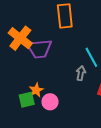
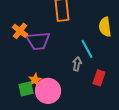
orange cross: (20, 38) -> (20, 31), size x0.7
pink circle: (50, 102) -> (48, 91), size x1.6

